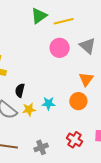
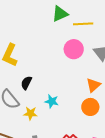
orange circle: (78, 101) -> (90, 107), moved
yellow star: (29, 110) -> (30, 113), moved

